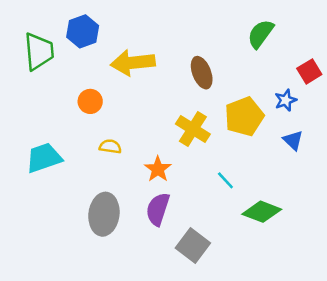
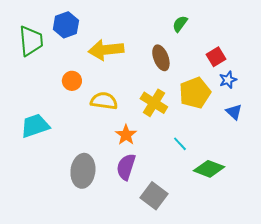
green semicircle: (261, 34) -> (180, 24), moved, size x0.7
red square: (309, 71) -> (216, 57), moved
yellow semicircle: (110, 147) -> (104, 101), moved, size x1.5

